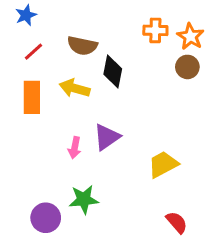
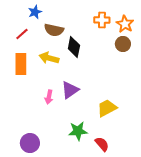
blue star: (26, 15) -> (35, 12), moved
green star: (84, 199) -> (78, 131), moved
red semicircle: (177, 222) -> (102, 144), moved

